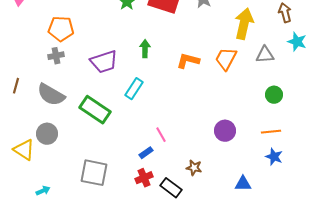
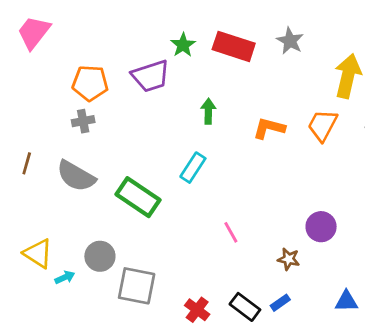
purple trapezoid: (104, 62) -> (151, 76), moved
gray circle: (47, 134) -> (100, 256), moved
blue rectangle: (146, 153) -> (280, 303), moved
brown star: (194, 168) -> (289, 259), moved
red cross: (144, 178) -> (197, 310), moved, turned -30
cyan arrow: (43, 191) -> (65, 277), moved

